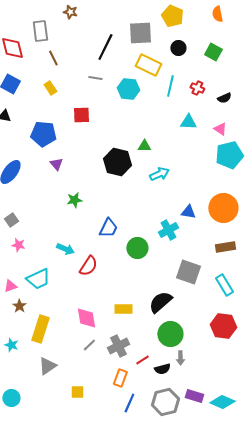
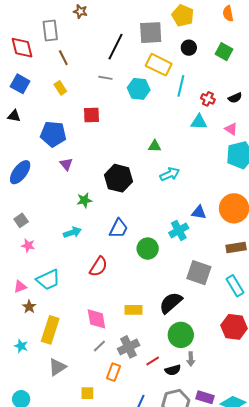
red cross: (197, 88) -> (208, 99), moved
black hexagon: (117, 162) -> (119, 178), moved
cyan arrow: (65, 249) -> (72, 232), moved, turned -42
orange rectangle: (120, 378) -> (114, 372), moved

